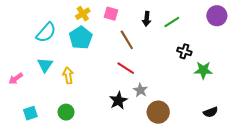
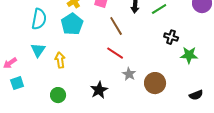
cyan semicircle: (46, 32) -> (39, 19), turned -30
black star: (118, 101) -> (99, 90), moved
brown circle: (158, 112) -> (155, 83), moved
cyan square: (30, 113) -> (17, 83), moved

